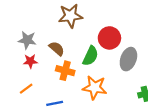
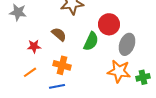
gray star: (27, 40) -> (18, 12), moved
orange cross: (65, 71) -> (62, 65), moved
orange star: (95, 88) -> (119, 71), moved

